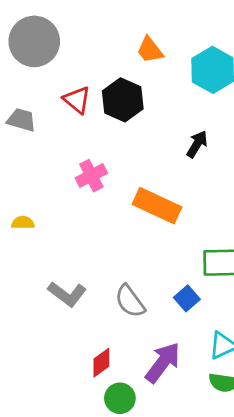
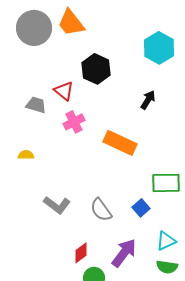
orange trapezoid: (150, 50) -> (71, 23), moved, size x1.4
red triangle: (77, 100) -> (64, 91), moved
gray trapezoid: (21, 120) -> (36, 105), moved

